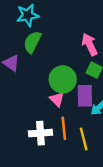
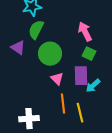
green circle: (63, 79) -> (50, 54), moved
white cross: (40, 133) -> (29, 119), moved

